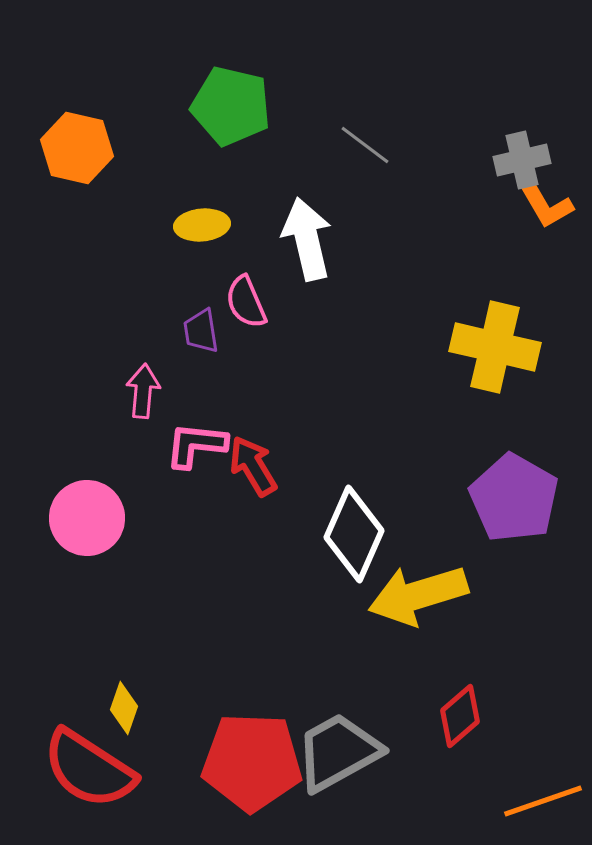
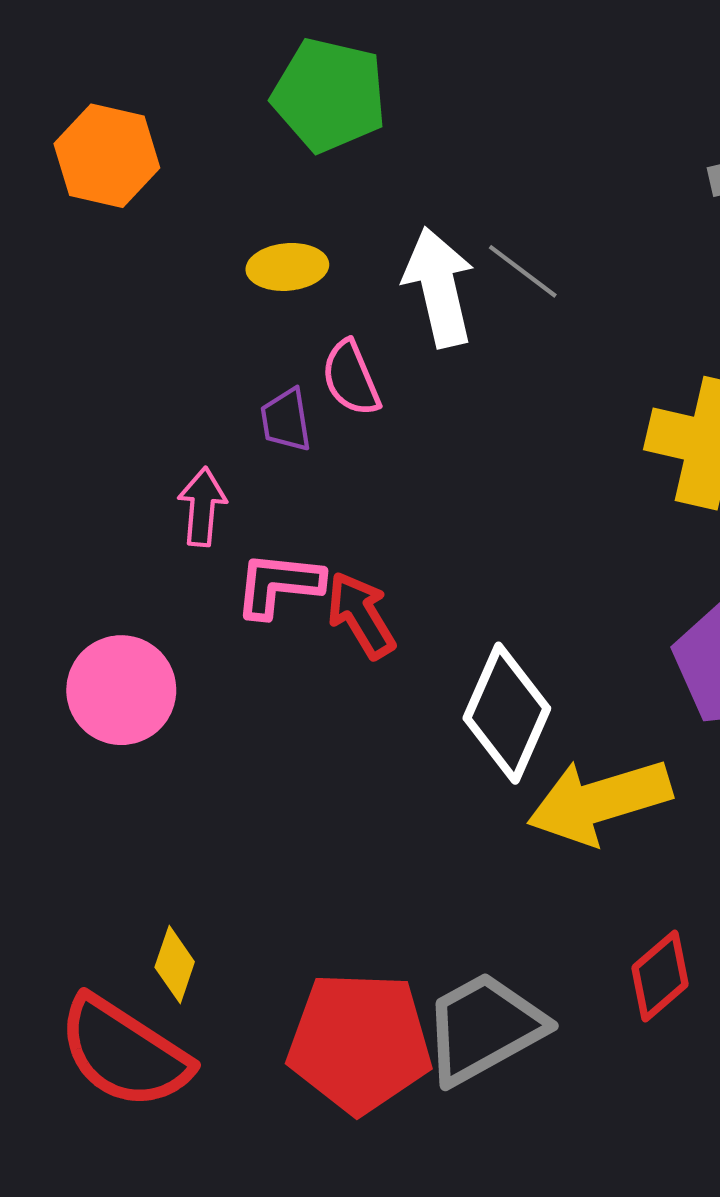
gray line: (365, 145) -> (523, 271), moved

